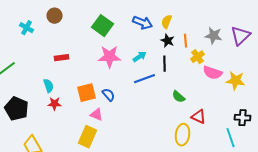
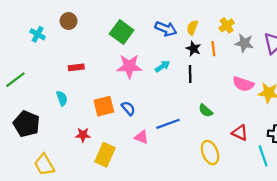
yellow cross: (198, 57) -> (227, 25), moved
blue line: (144, 79) -> (168, 124), moved
red star: (54, 104) -> (83, 135), moved
pink triangle: (96, 115) -> (141, 137), moved
red triangle: (198, 117) -> (240, 133), moved
yellow ellipse: (182, 135) -> (210, 153), turned -30

